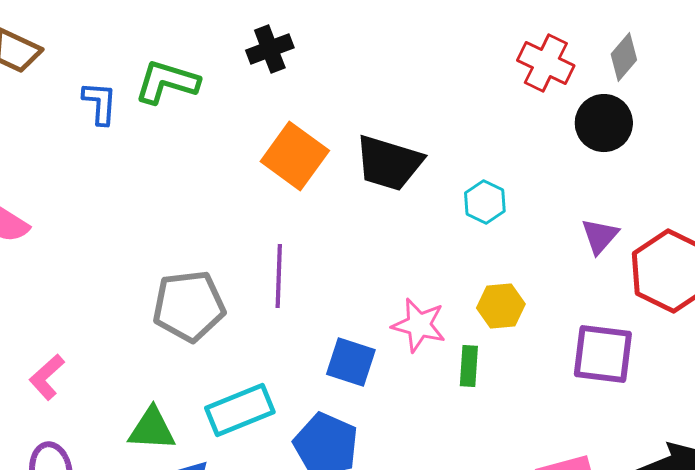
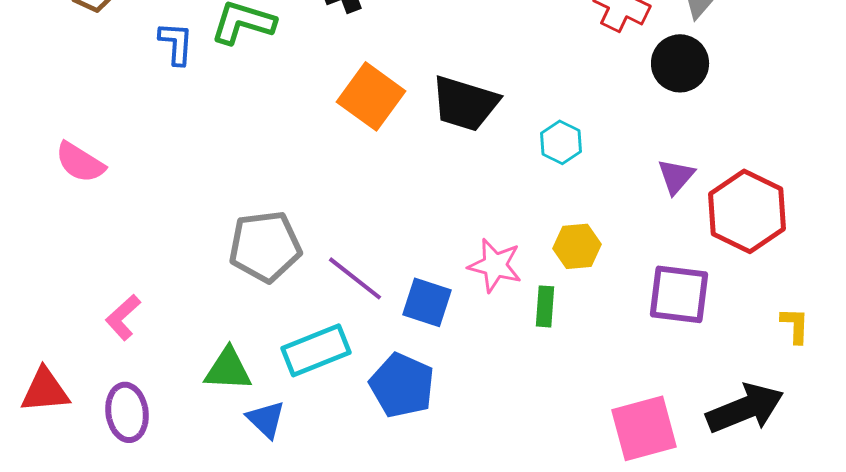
purple line: (279, 276) -> (355, 278), moved, turned -54

